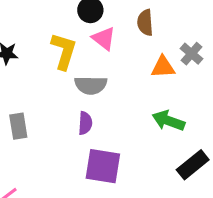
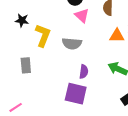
yellow L-shape: (64, 51) -> (43, 35), moved
purple semicircle: (85, 123) -> (84, 72), moved

